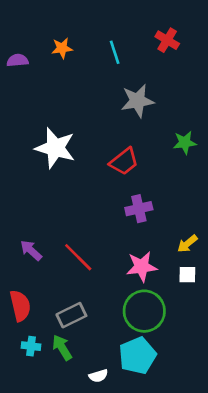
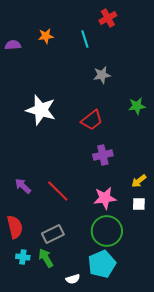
red cross: (167, 40) -> (108, 18), moved, turned 30
gray star: (138, 101) -> (102, 75), size x0.7

